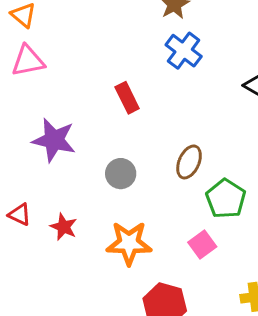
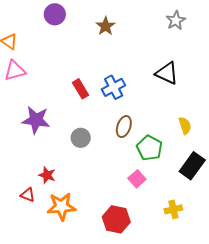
blue cross: (184, 51) -> (114, 87), moved, turned 30
red triangle: (20, 214) -> (28, 195), moved
orange star: (129, 243) -> (61, 206), moved

